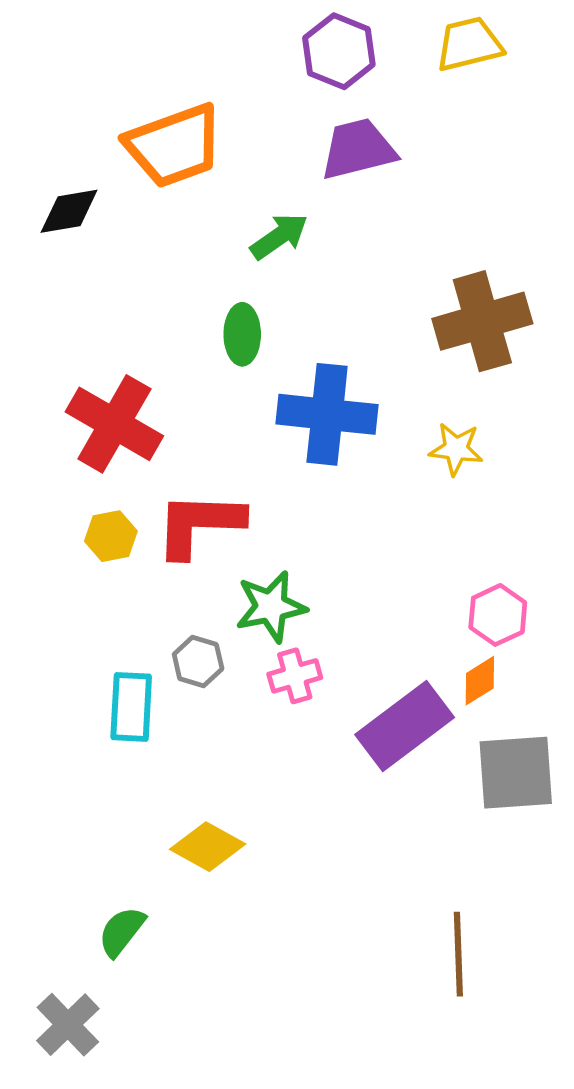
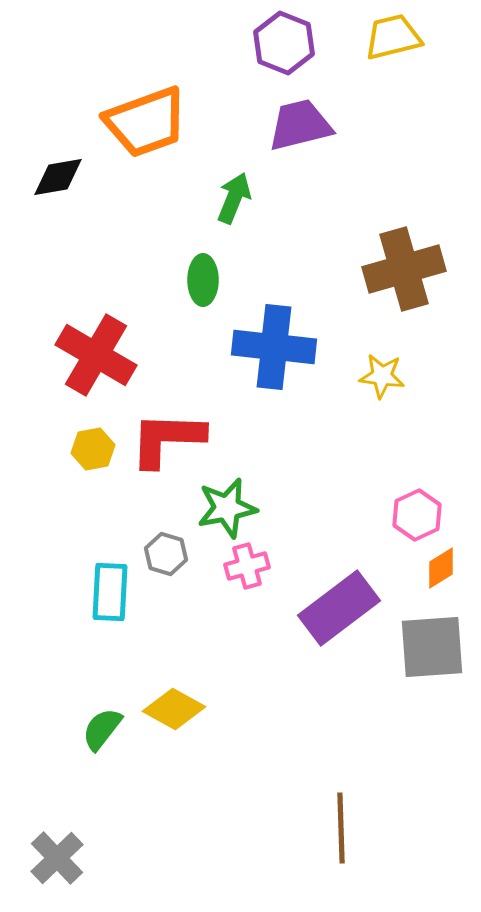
green arrow: (279, 236) -> (234, 198), turned -33
orange diamond: (480, 681) -> (441, 568), moved
green semicircle: (122, 931) -> (102, 729), moved
brown line: (458, 954) -> (341, 828), moved

